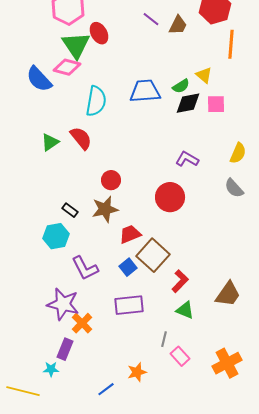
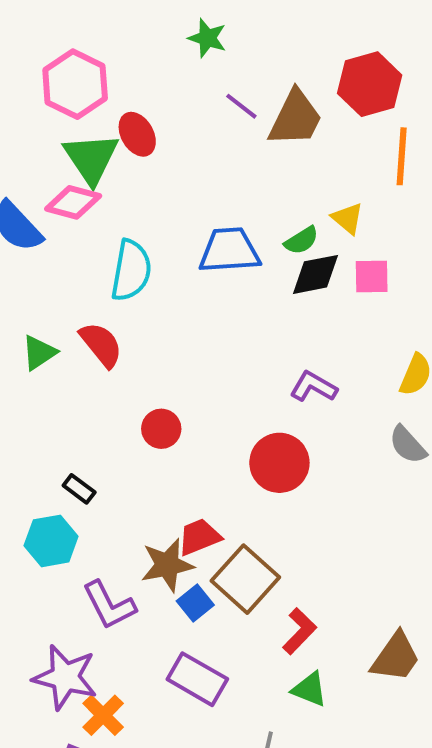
brown trapezoid: (178, 25) -> (295, 118), size x1.5
brown star: (105, 209) -> (167, 565), moved
purple rectangle: (129, 305) -> (197, 679), turned 36

